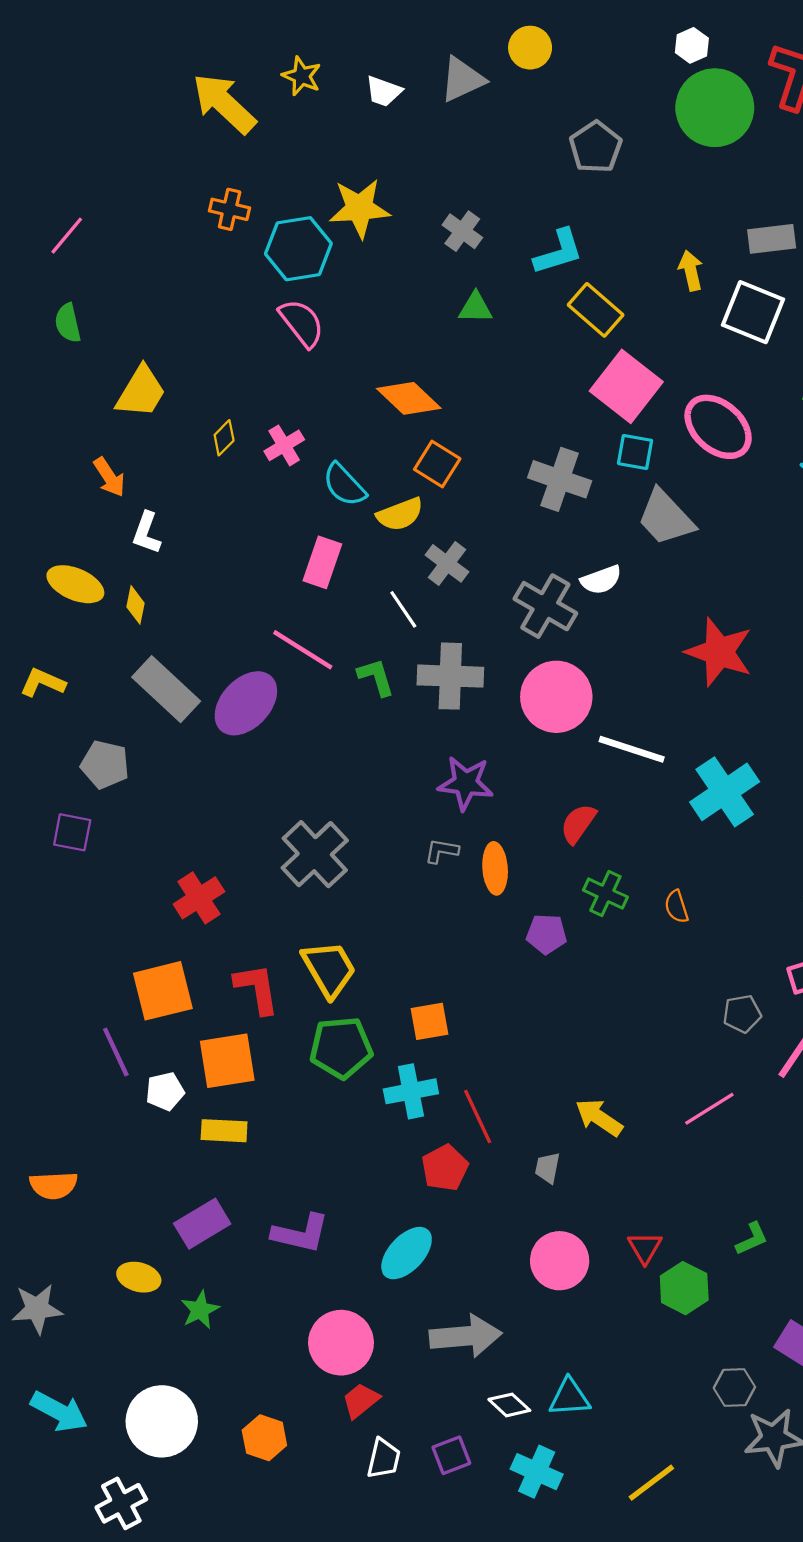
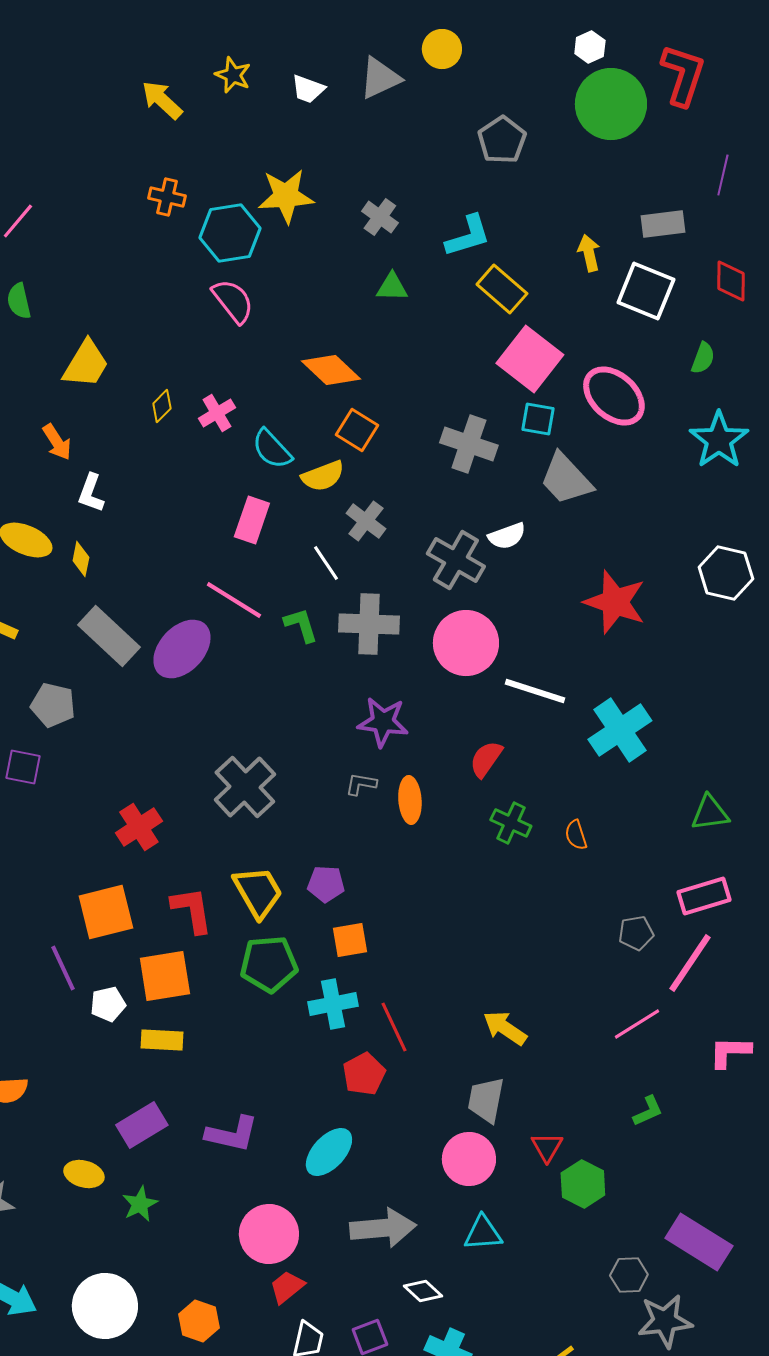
yellow arrow: (224, 103) -> (162, 100), size x0.7
purple pentagon: (546, 934) -> (326, 884), moved
pink line: (709, 1109) -> (637, 1024), moved
gray trapezoid: (548, 1168) -> (486, 1100), moved, size x1.6
green L-shape: (752, 1239) -> (648, 1111), moved
cyan triangle: (569, 1397) -> (483, 1233), moved

